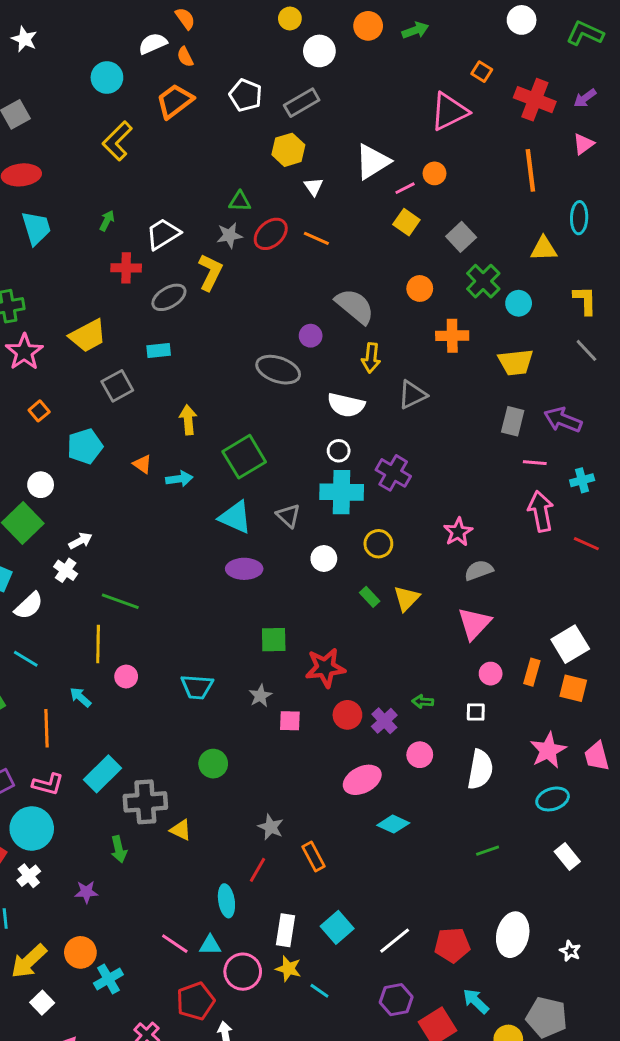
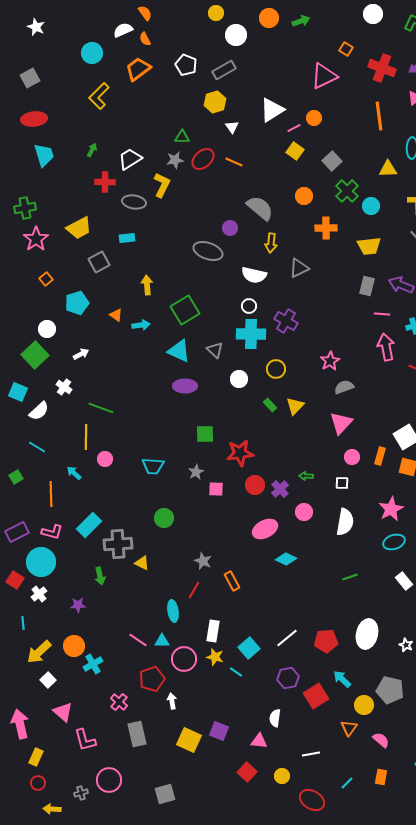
gray ellipse: (169, 297) -> (134, 202), turned 40
white arrow: (80, 541) -> (81, 354), moved
cyan square: (337, 927) -> (249, 648), moved

